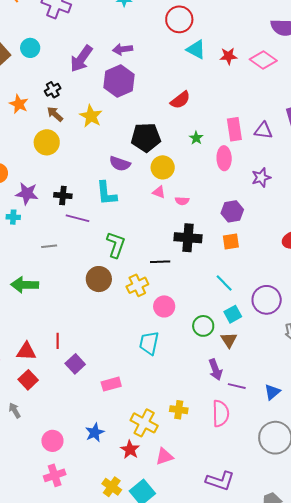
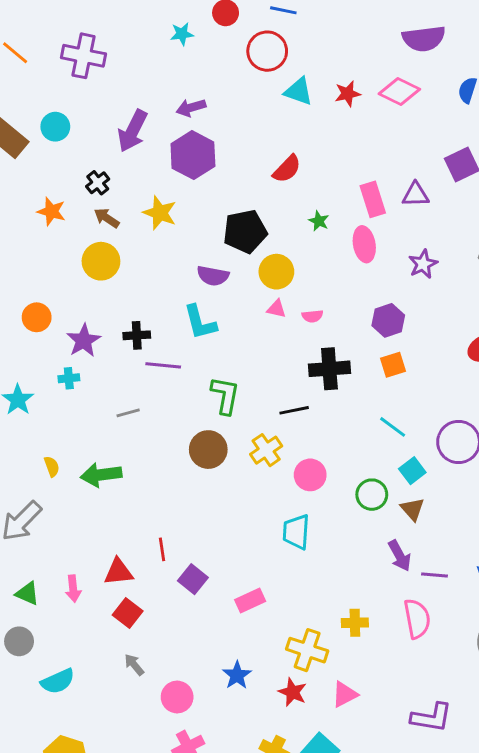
purple star: (27, 193) -> (84, 341), turned -30
gray arrow: (15, 410) -> (134, 665), moved

